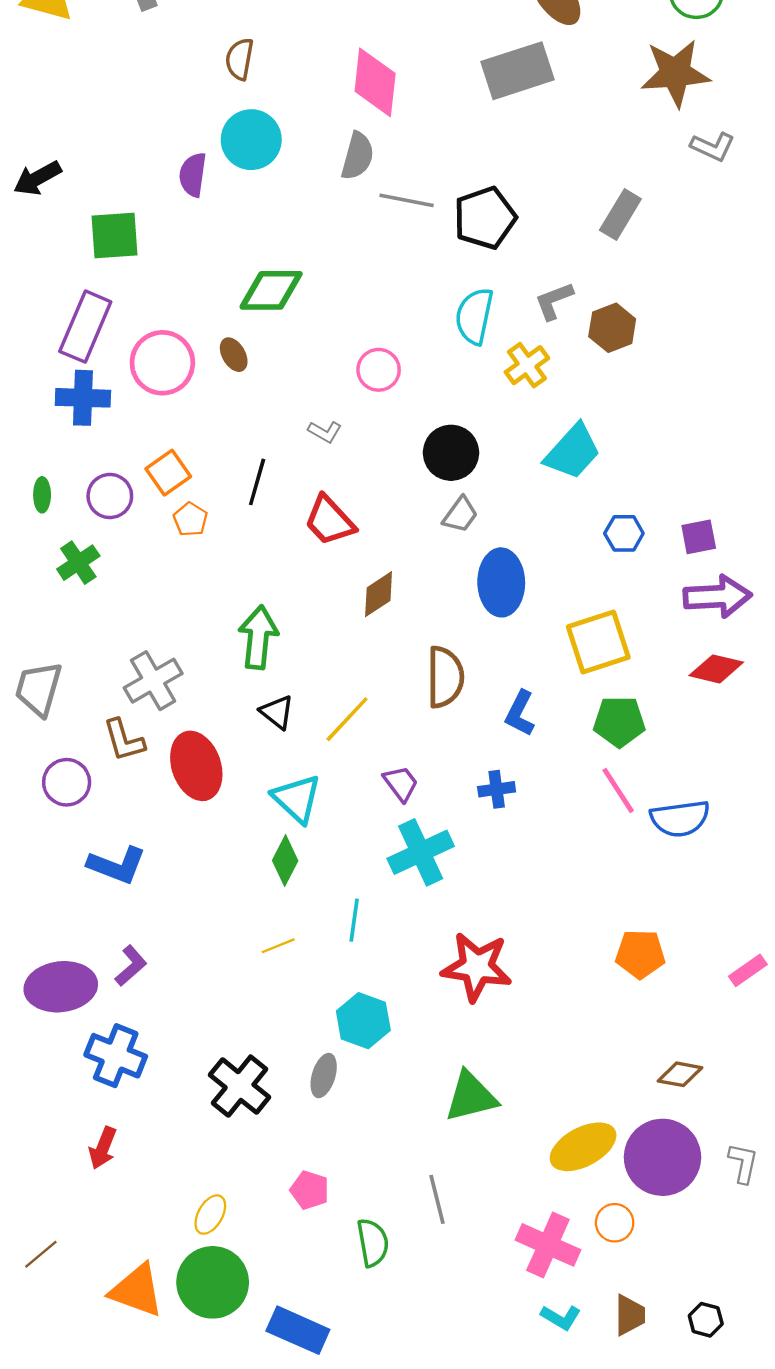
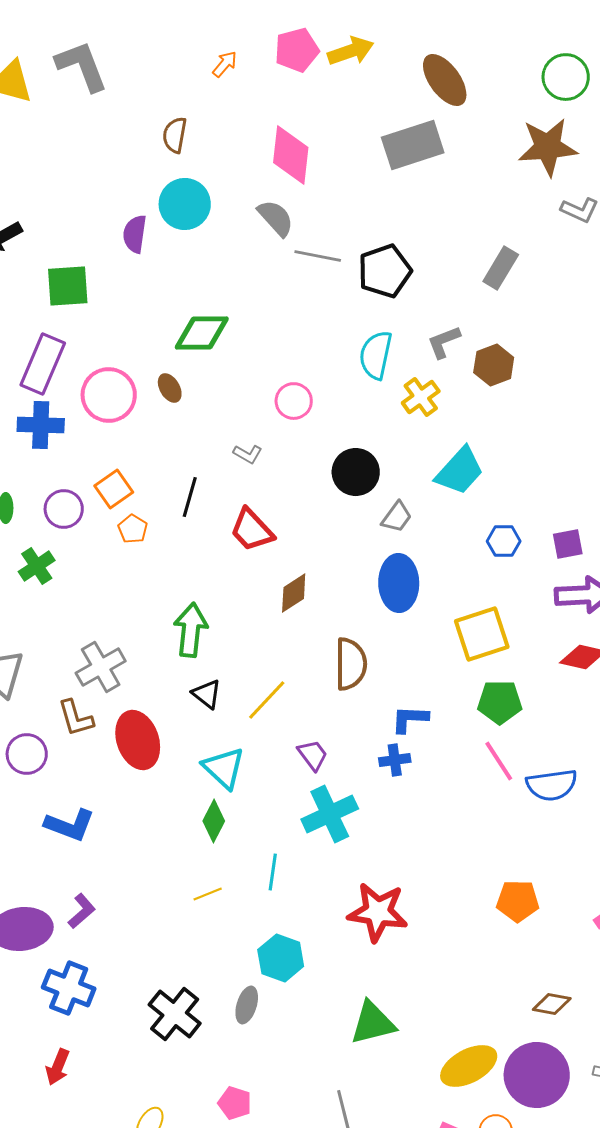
gray semicircle: (358, 156) -> (276, 218), turned -57
gray trapezoid: (460, 515) -> (397, 517), moved
blue L-shape: (520, 713) -> (410, 719), moved, turned 66

